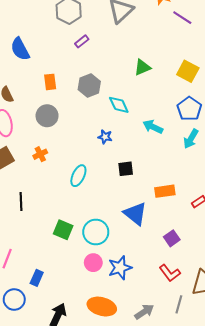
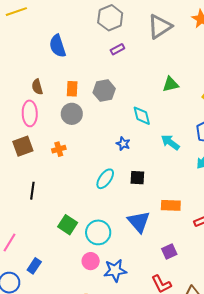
orange rectangle: (50, 82) -> (72, 89), moved
gray hexagon: (89, 85) -> (104, 91), moved
cyan ellipse: (78, 176) -> (105, 179), moved

